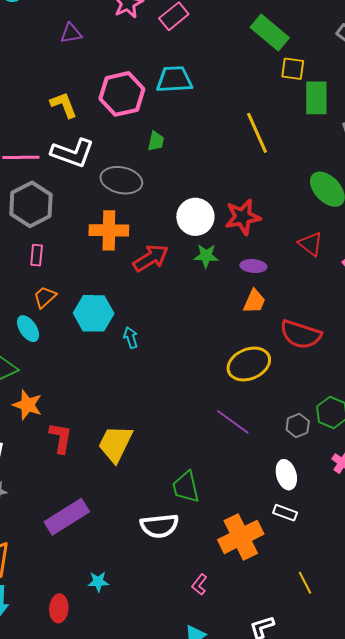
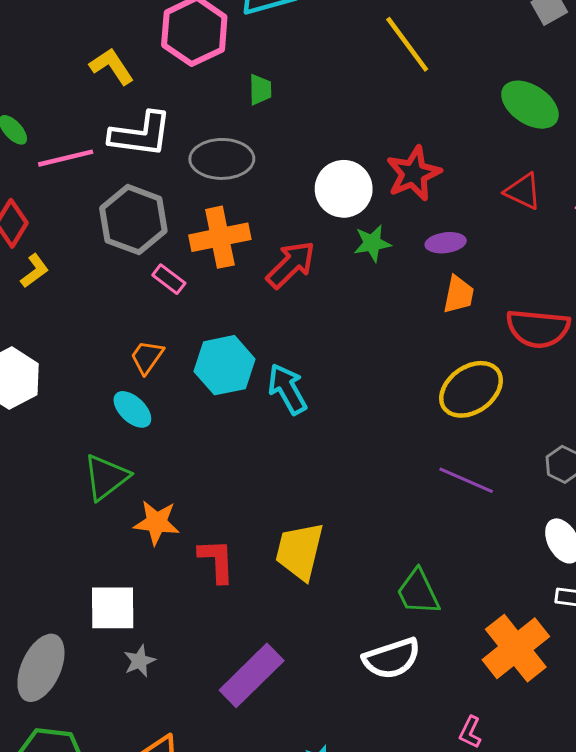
gray hexagon: (31, 204) -> (133, 220), moved
pink rectangle: (37, 255) -> (169, 279), moved, turned -45
cyan arrow: (131, 338) -> (287, 389), size x1.6

